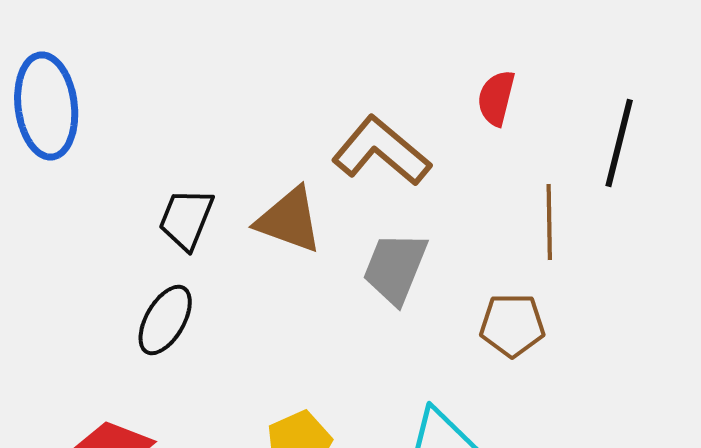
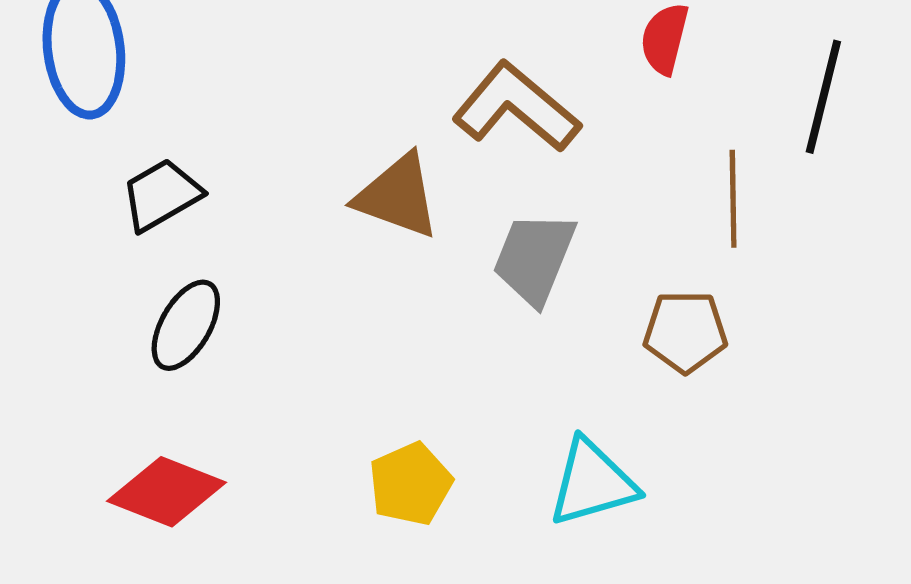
black trapezoid: (186, 219) -> (161, 195), moved, turned 38
black ellipse: (165, 320) -> (186, 325), moved

